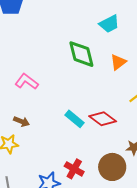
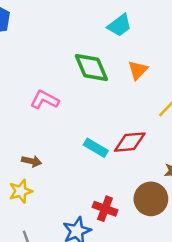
pink L-shape: (27, 82) -> (45, 100), moved
red diamond: (103, 119) -> (130, 142), turned -32

